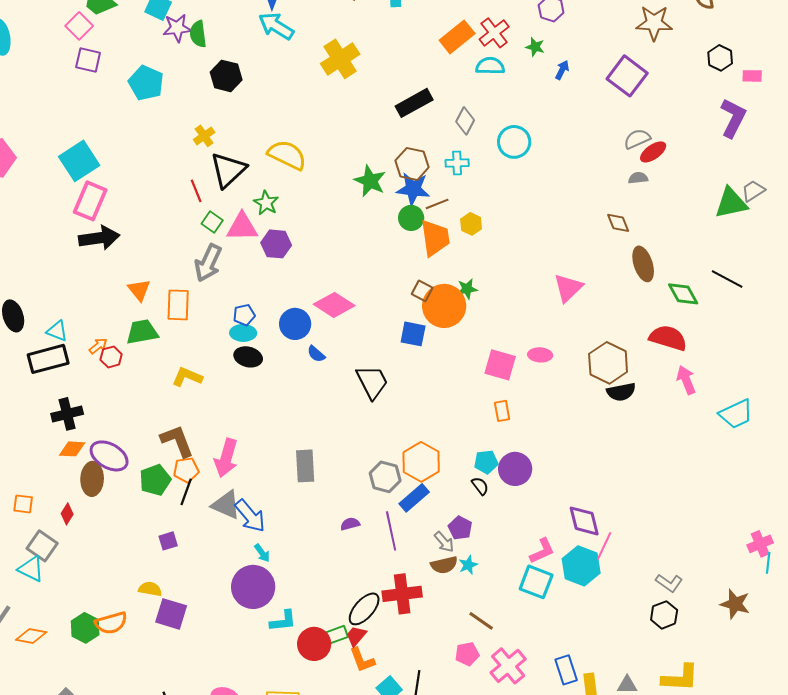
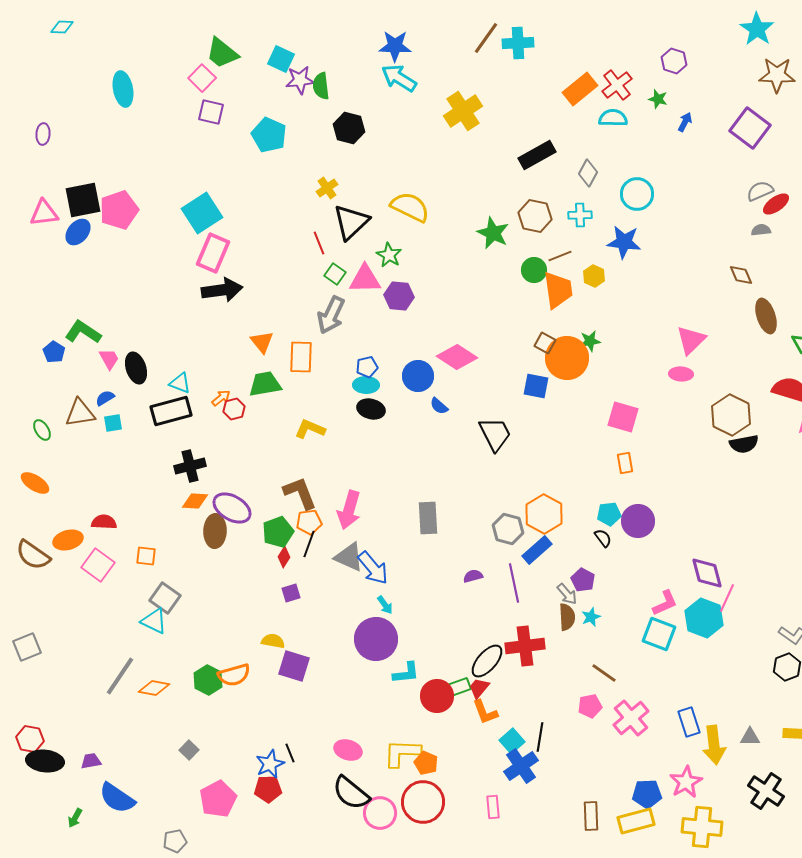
blue star: (413, 189) -> (624, 242), moved
pink ellipse: (540, 355) -> (681, 374), moved
red diamond: (67, 514) -> (284, 557), moved
brown semicircle: (444, 565) -> (567, 617), turned -80

